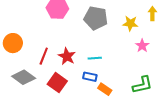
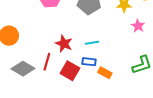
red line: (44, 56) -> (47, 62), moved
red square: (57, 83) -> (70, 71), moved

